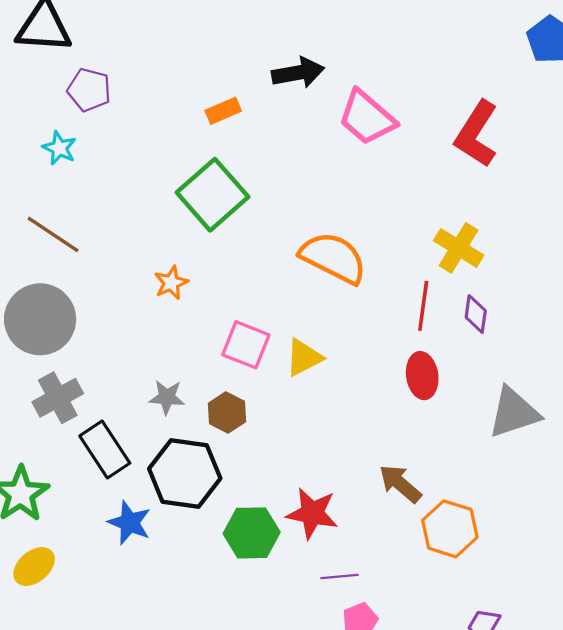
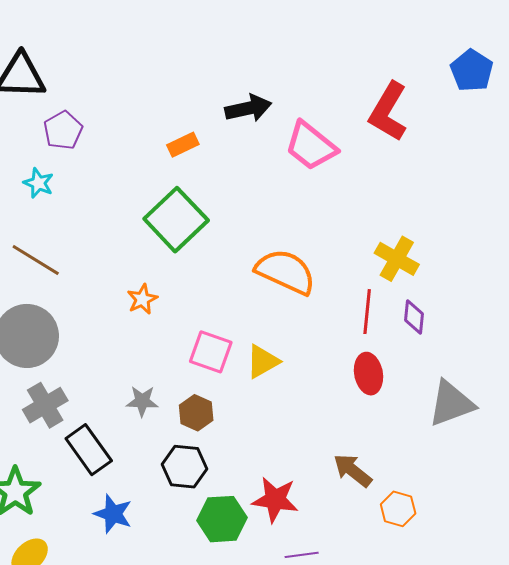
purple pentagon: (89, 90) -> (63, 130), turned 30
red L-shape: (476, 134) -> (388, 112), moved
black hexagon: (185, 473) -> (185, 467), moved, size x0.7
orange hexagon: (450, 529) -> (398, 509), size x0.7

